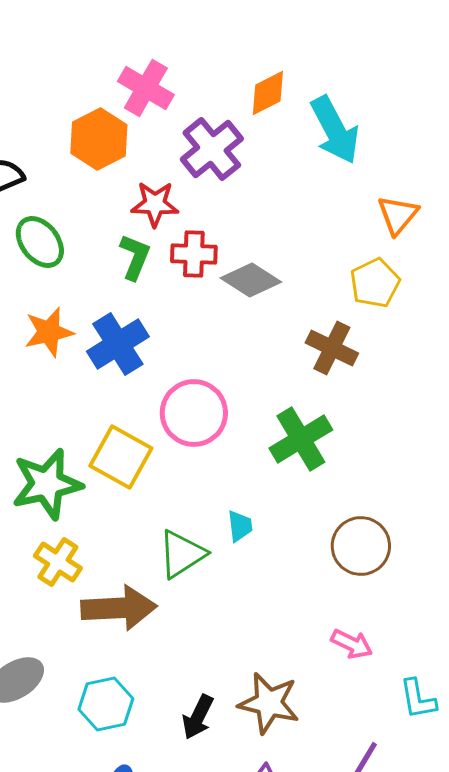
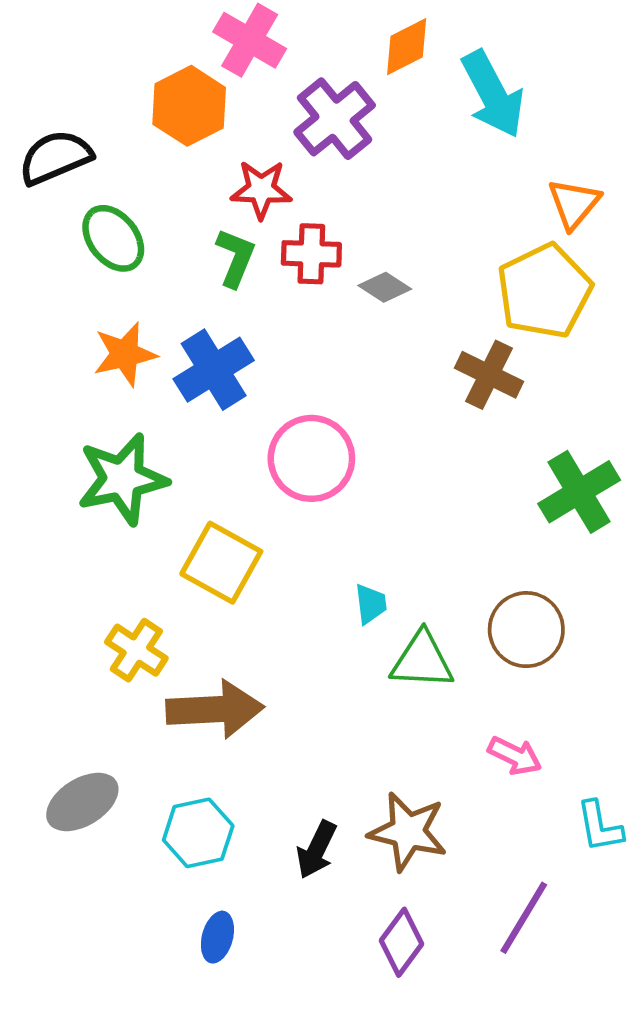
gray diamond: (251, 280) -> (385, 287), size x0.7
yellow pentagon: (375, 283) -> (544, 291), size x1.5
green cross: (301, 439) -> (579, 492), moved
yellow square: (121, 457) -> (221, 563), moved
green star: (47, 484) -> (122, 479), moved
green triangle: (182, 554) -> (422, 660), moved, turned 36

